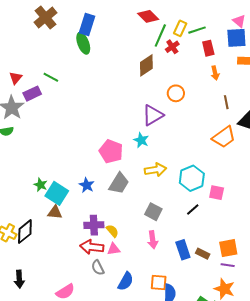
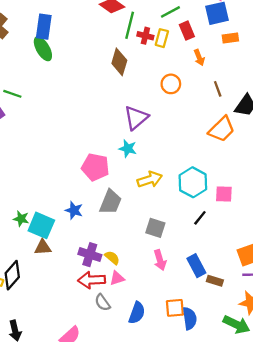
yellow rectangle: (180, 28) -> (162, 38), moved
red cross: (172, 47) -> (145, 36), turned -32
brown diamond: (146, 65) -> (119, 62), turned -30
orange circle: (176, 93) -> (171, 84), moved
purple cross: (94, 225) -> (90, 255), turned 30
brown rectangle: (203, 254) -> (215, 281), moved

